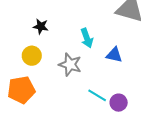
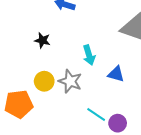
yellow circle: (32, 56) -> (44, 81), moved

